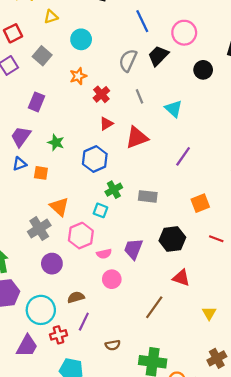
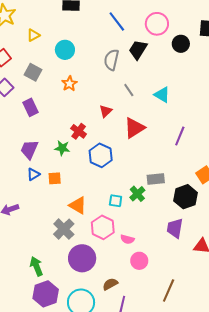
black circle: (203, 70) -> (181, 44), moved
red cross: (101, 94) -> (79, 131), moved
purple rectangle: (36, 102) -> (30, 107), moved, turned -36
red triangle: (106, 124) -> (106, 111), moved
green cross: (114, 190) -> (137, 194), moved
black hexagon: (172, 239) -> (186, 197), moved
purple trapezoid: (133, 249) -> (175, 228), moved
pink semicircle: (104, 254) -> (127, 239), turned 40
purple circle: (52, 264) -> (82, 258), size x1.4
brown line: (154, 307) -> (169, 291), moved

